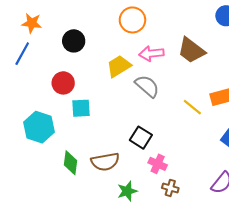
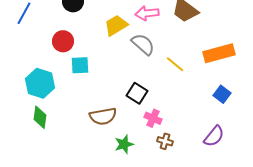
yellow line: (192, 107) -> (175, 64), moved
green diamond: (71, 163) -> (40, 117), moved

